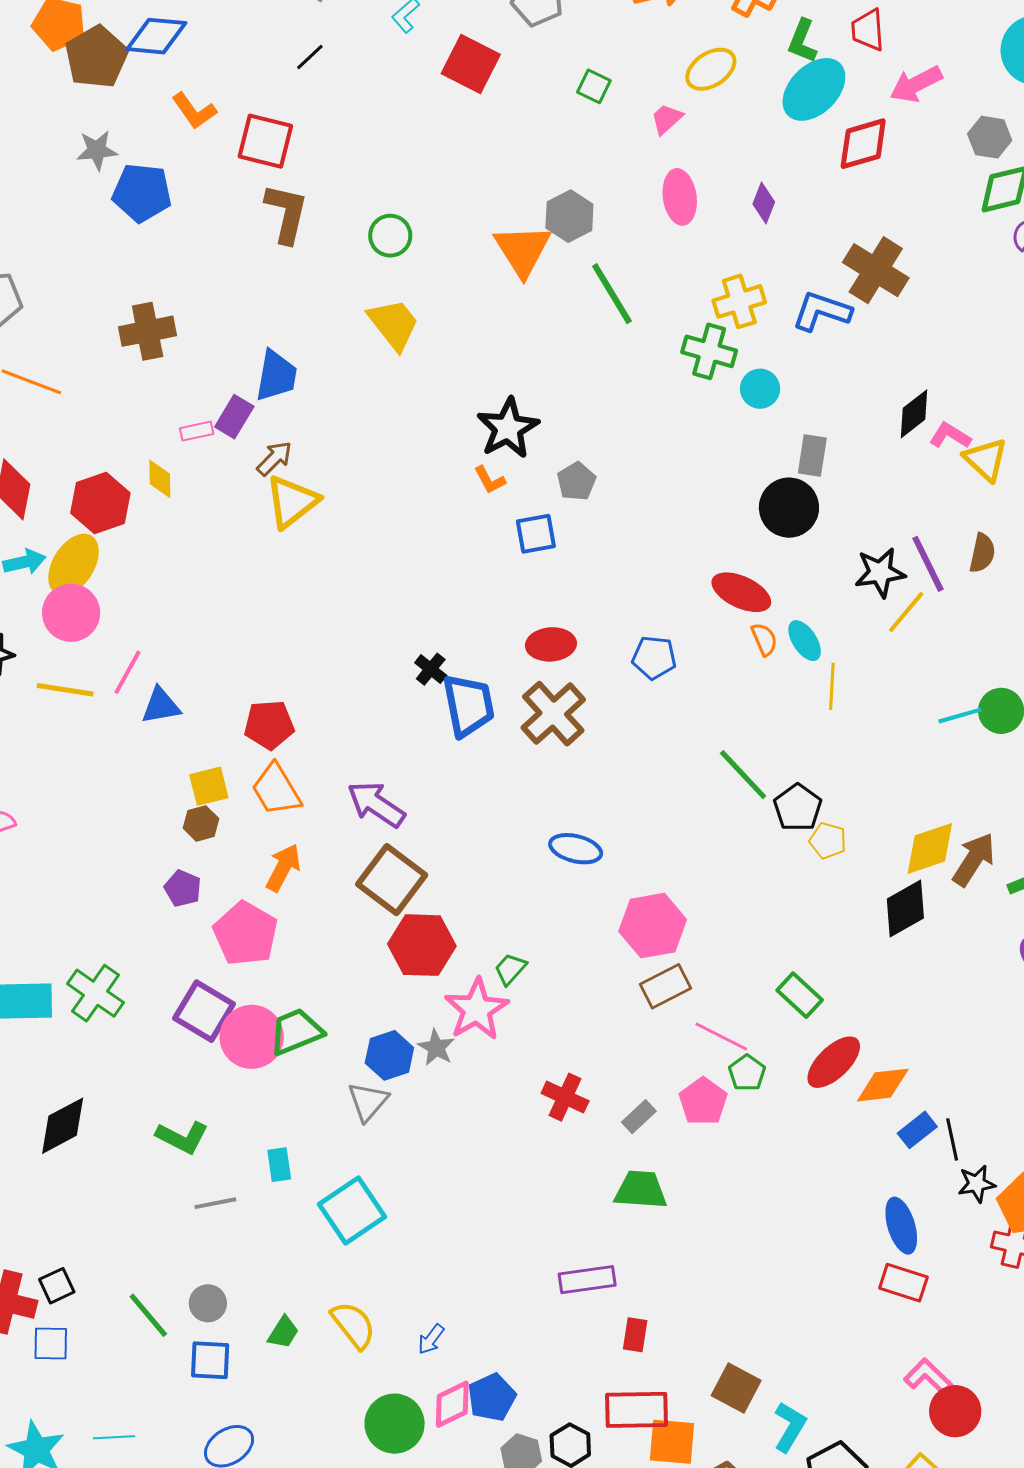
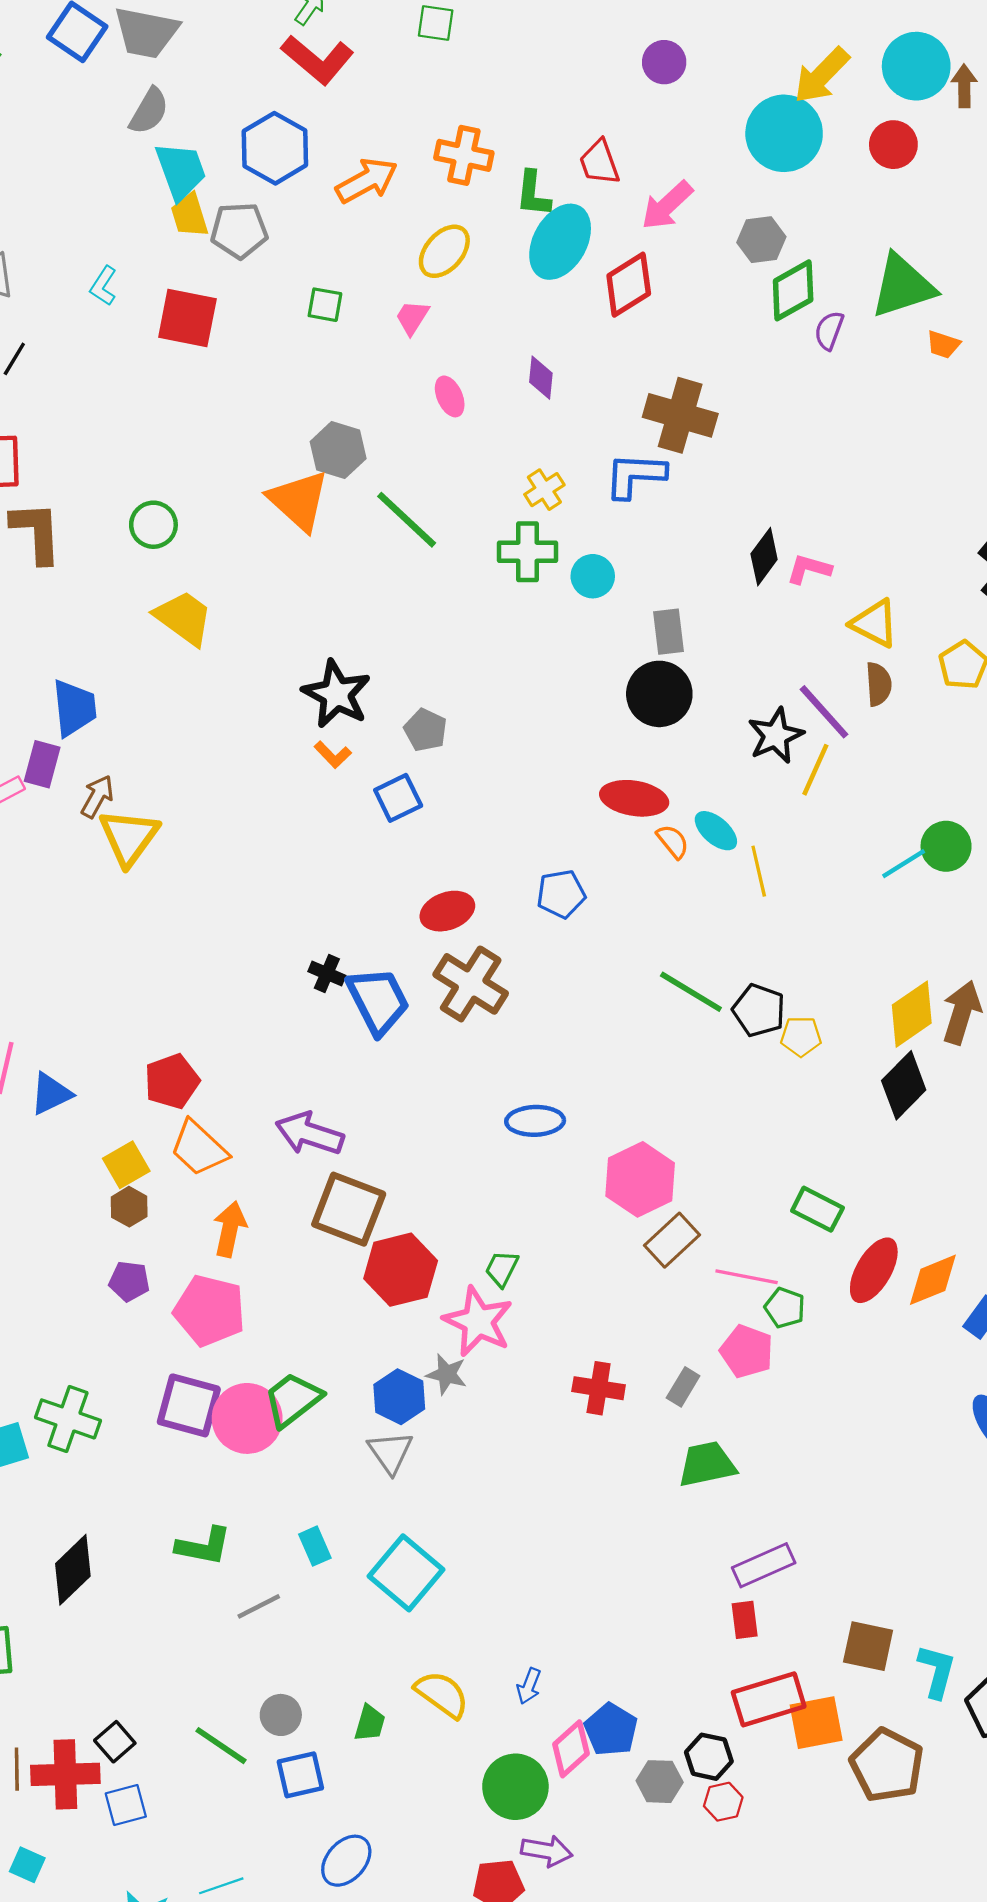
pink ellipse: (680, 197) -> (450, 396), size x0.7
yellow cross: (739, 301) -> (544, 490), size x0.7
yellow triangle: (986, 459) -> (875, 623), moved
purple rectangle: (587, 1280) -> (764, 1565), moved

